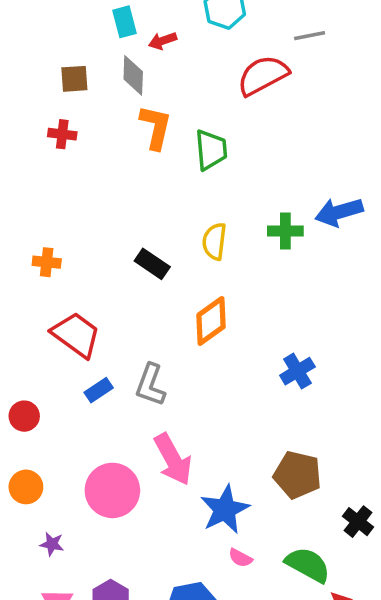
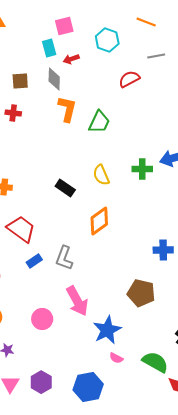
red semicircle: (263, 75) -> (129, 79), size x0.7
green trapezoid: (211, 150) -> (99, 122), turned 30
yellow semicircle: (214, 241) -> (101, 175), turned -30
blue cross: (297, 371) -> (163, 250), moved, turned 30
brown pentagon: (297, 475) -> (141, 293), moved
pink circle: (112, 490) -> (42, 319), size x0.7

